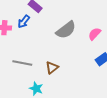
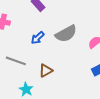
blue arrow: (24, 22) -> (38, 38), moved

